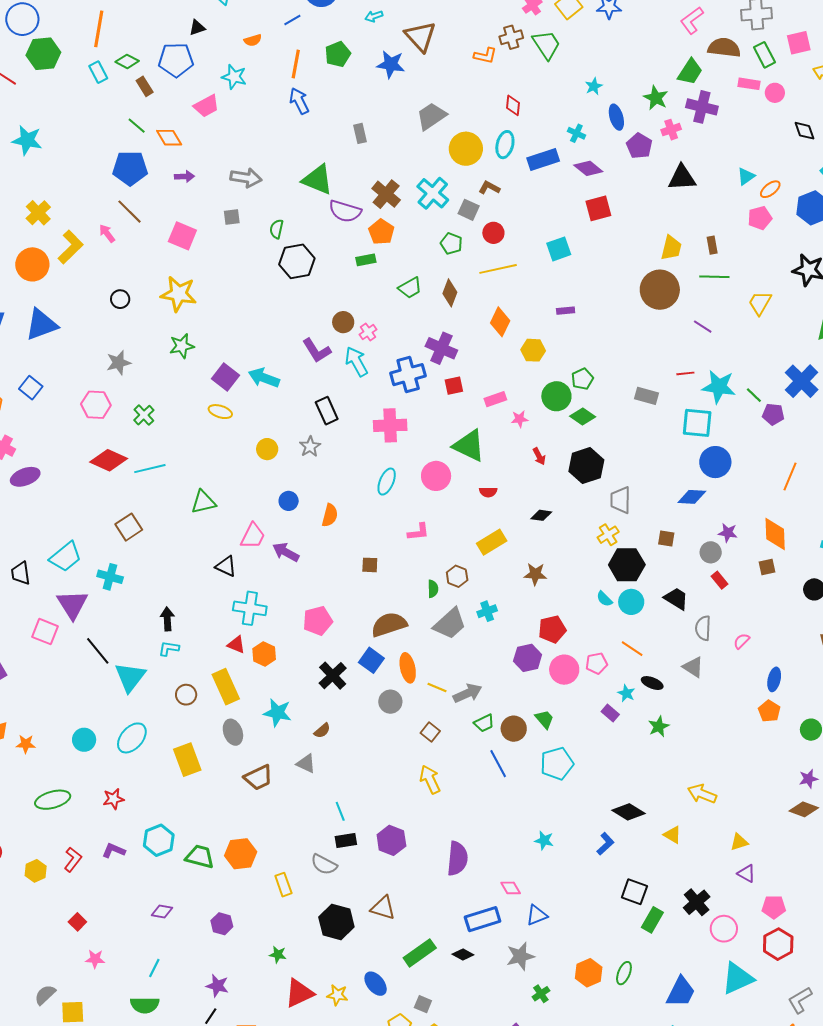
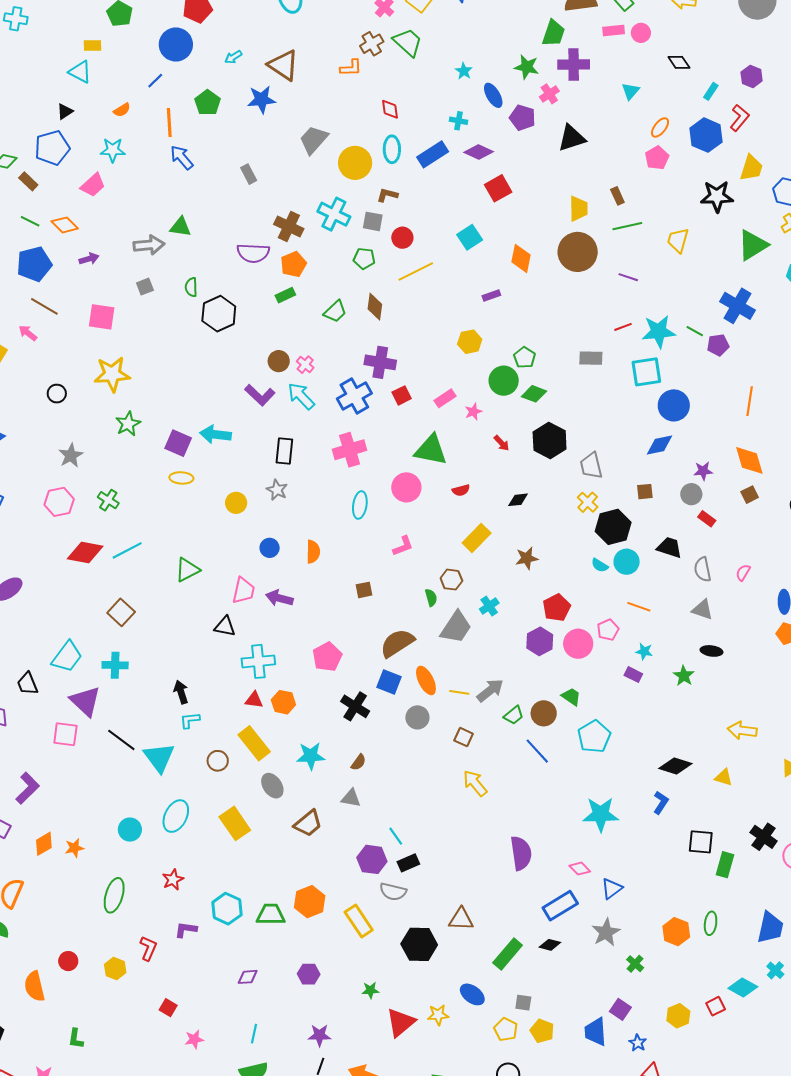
cyan triangle: (746, 176) -> (630, 91), moved
green triangle: (317, 180) -> (180, 227), moved, size x0.7
orange pentagon: (381, 232) -> (293, 264), turned 30
orange diamond: (500, 322) -> (521, 258), moved
black rectangle: (327, 411) -> (284, 451), turned 44
black ellipse: (652, 683) -> (711, 651), moved
green ellipse: (53, 800) -> (114, 895), turned -44
purple hexagon: (391, 840) -> (372, 859), moved
cyan star: (544, 840) -> (601, 814), size x1.8
yellow rectangle: (283, 885) -> (359, 921), size x1.4

